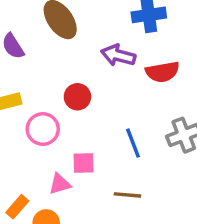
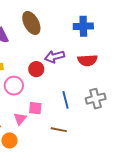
purple arrow: (118, 55) -> (55, 57), moved, turned -36
pink triangle: (60, 184) -> (20, 119), turned -40

